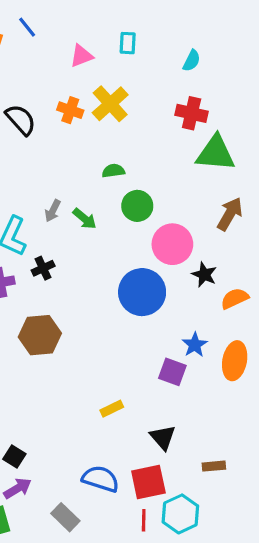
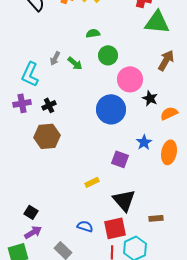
black cross: (43, 268) -> (49, 105), moved
purple square: (172, 372) -> (120, 159), moved
black triangle: (163, 437) -> (124, 200), size x1.4
blue semicircle: (101, 479) -> (85, 226), size x0.7

